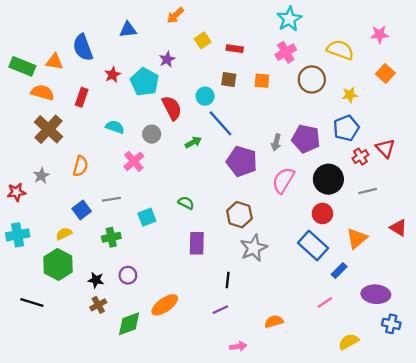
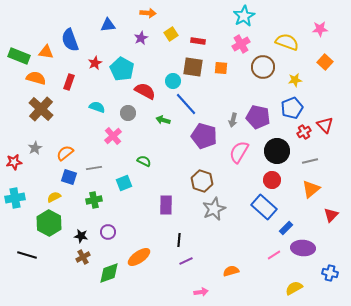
orange arrow: (175, 15) -> (148, 13), turned -133
purple star: (167, 59) -> (141, 38), moved
brown square: (229, 79) -> (193, 67), size x1.5
red semicircle: (172, 108) -> (145, 91), turned -35
green arrow: (193, 142) -> (163, 120), turned -136
orange semicircle: (80, 166) -> (65, 153), moved, turned -144
green semicircle: (186, 203) -> (144, 161), moved
blue square: (82, 210) -> (69, 177), turned -35
red triangle: (398, 228) -> (331, 215), moved, turned 42
orange triangle: (357, 238) -> (311, 189), moved
black line: (228, 280) -> (179, 240), moved
purple ellipse: (376, 294) -> (303, 248), moved

